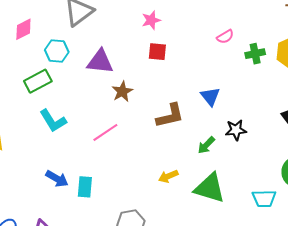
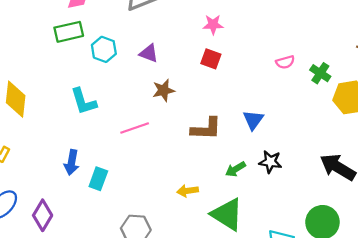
cyan hexagon: (57, 51) -> (104, 49), moved
green cross: (255, 54) -> (320, 73), moved, turned 30
purple triangle: (100, 62) -> (149, 53), size x0.7
green rectangle: (38, 81) -> (69, 32), moved
blue arrow: (57, 179) -> (72, 162), turned 55

